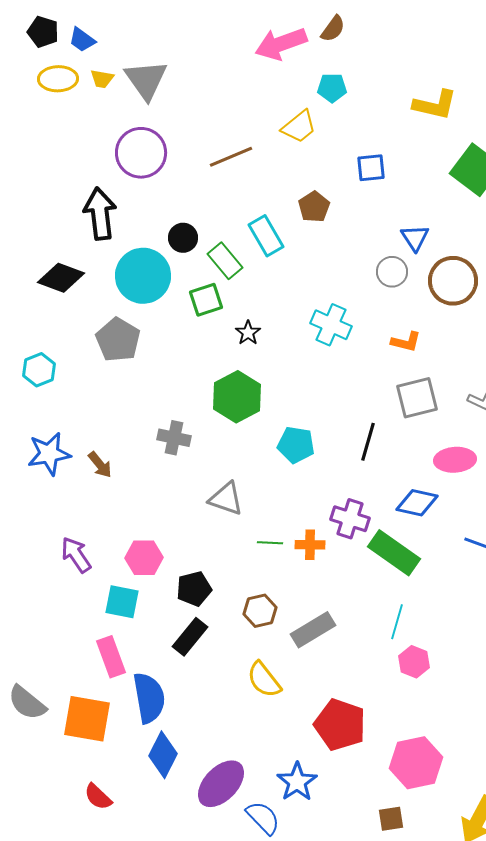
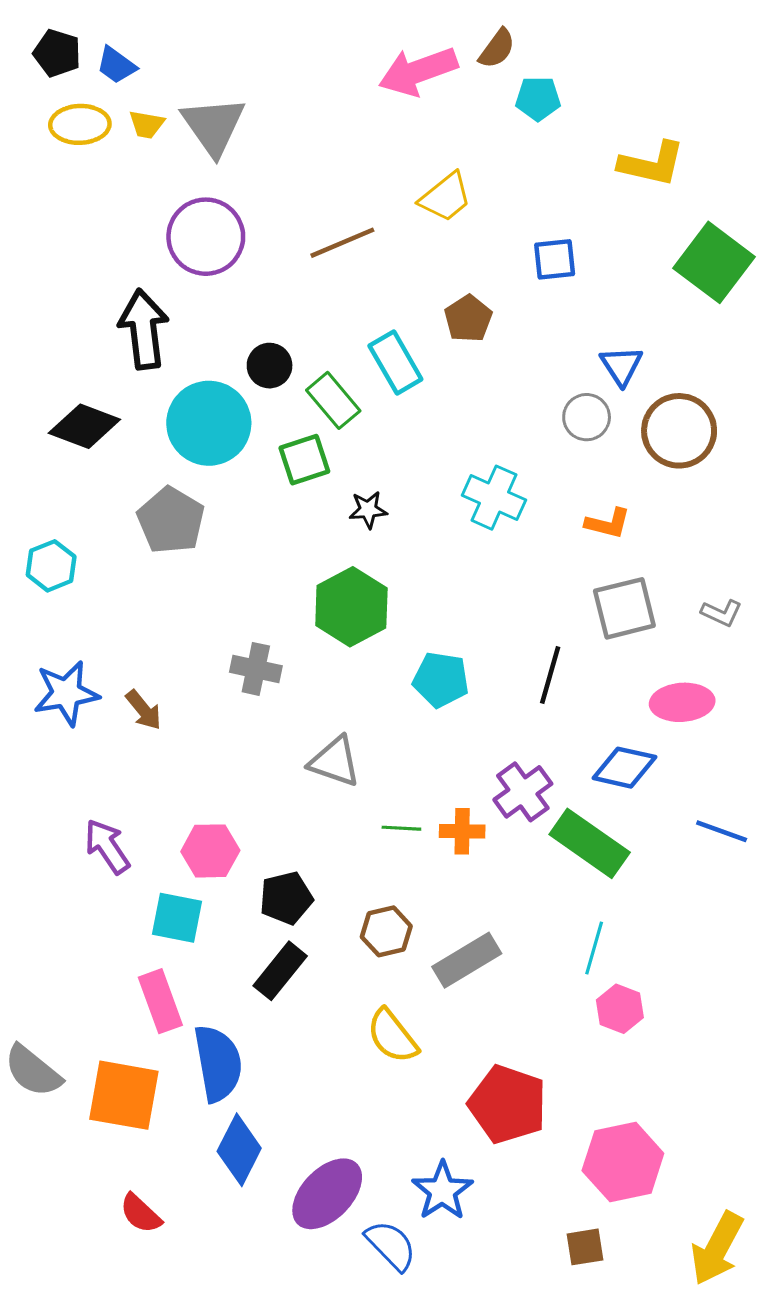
cyan pentagon: (332, 88) -> (538, 99), moved
black star: (248, 333) -> (368, 510), turned 30
purple cross: (350, 519) -> (523, 792), turned 36

